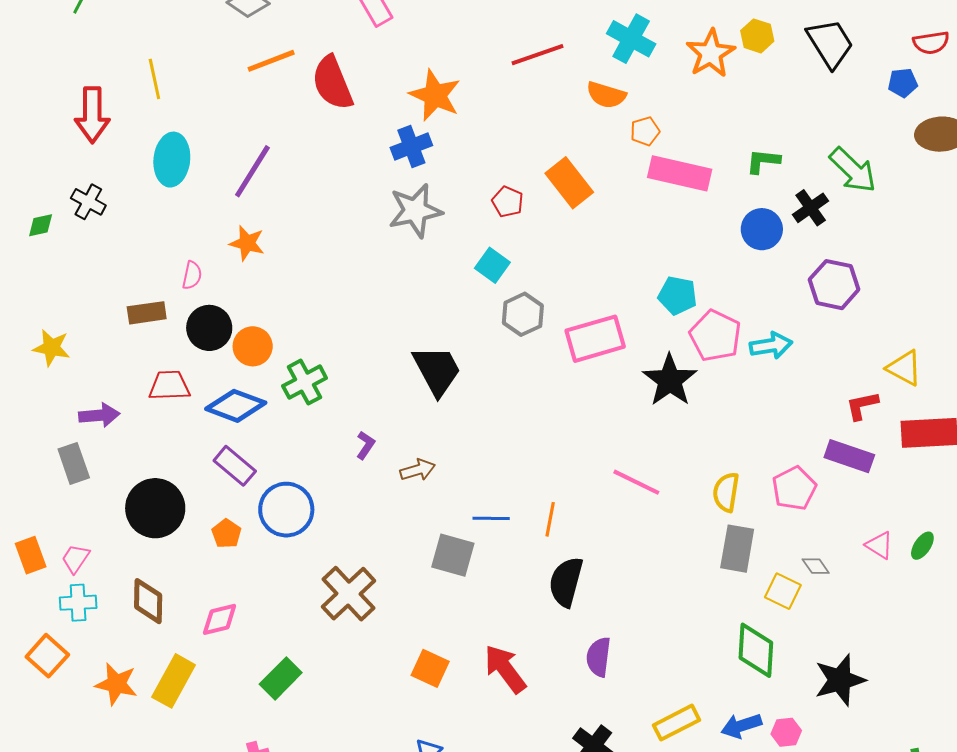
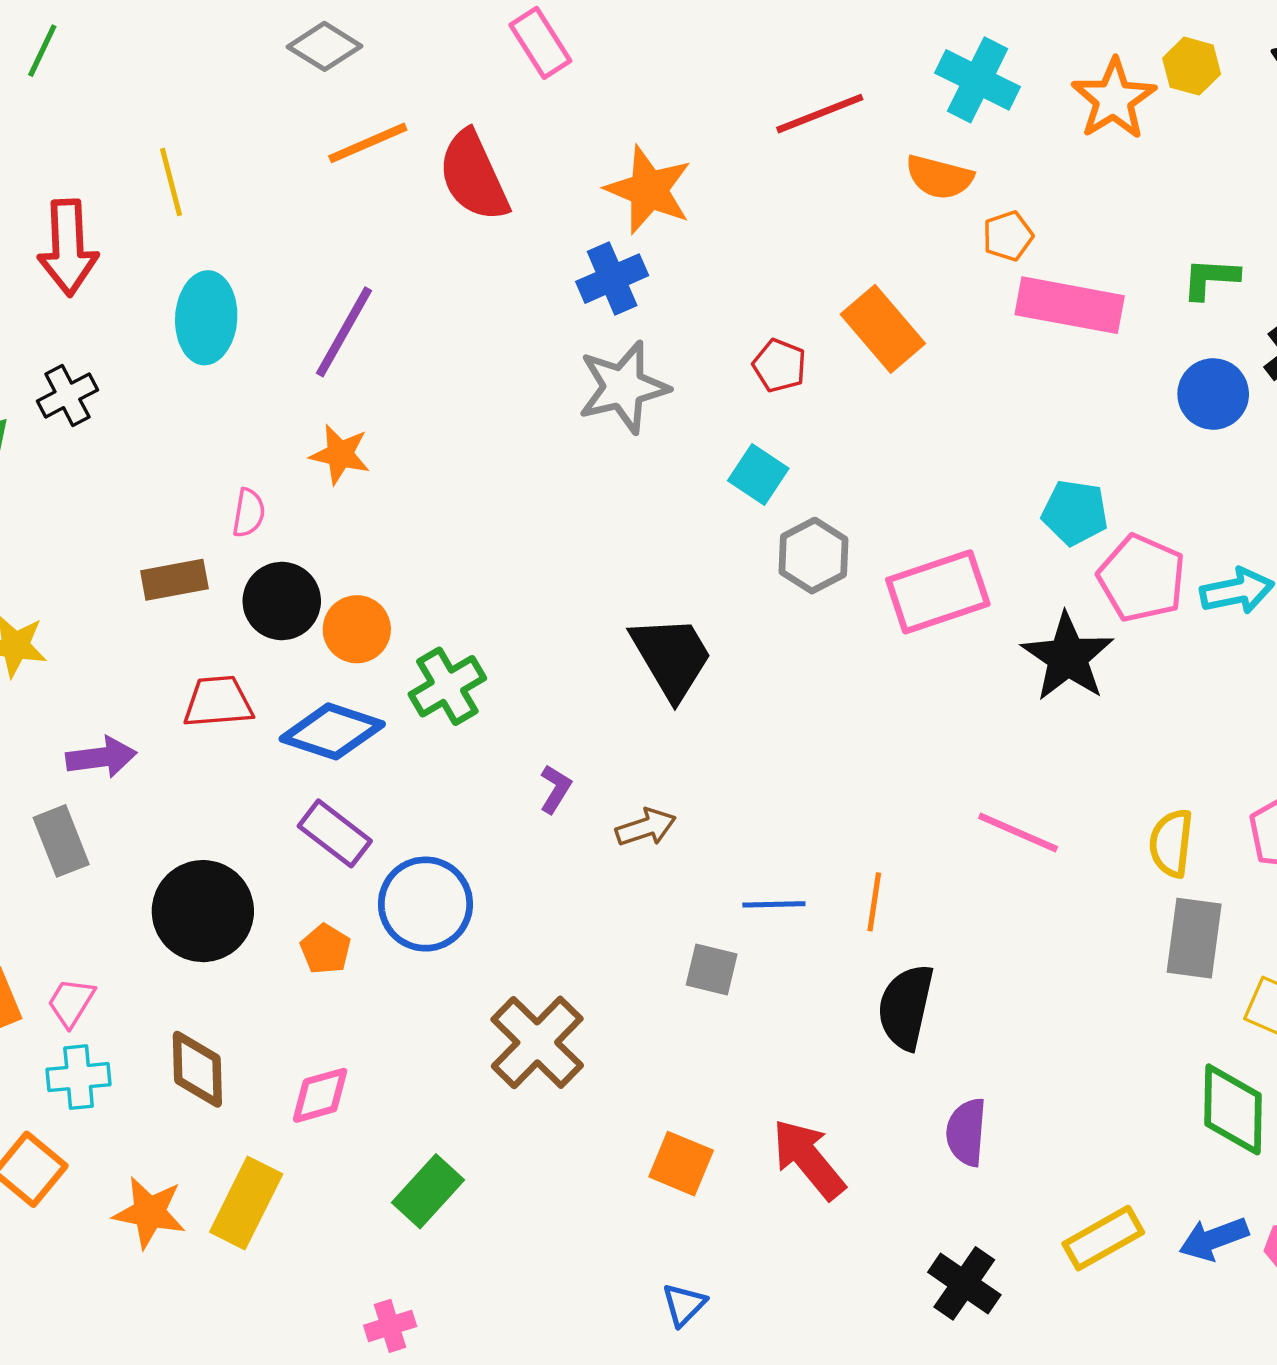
black cross: (88, 202) -> (67, 395), turned 36
gray square: (453, 555) -> (712, 970), size x0.7

